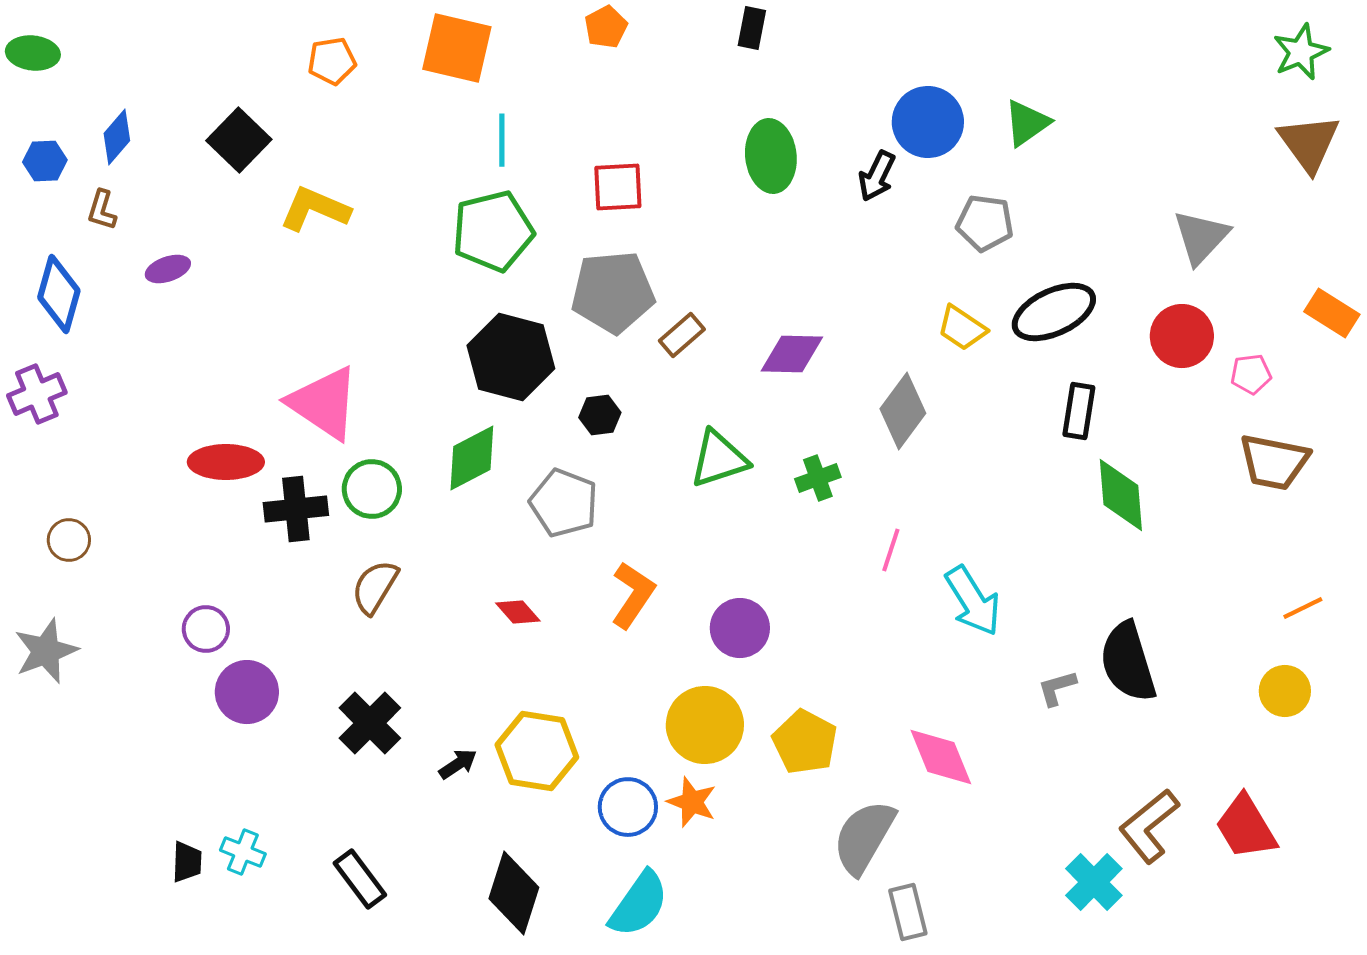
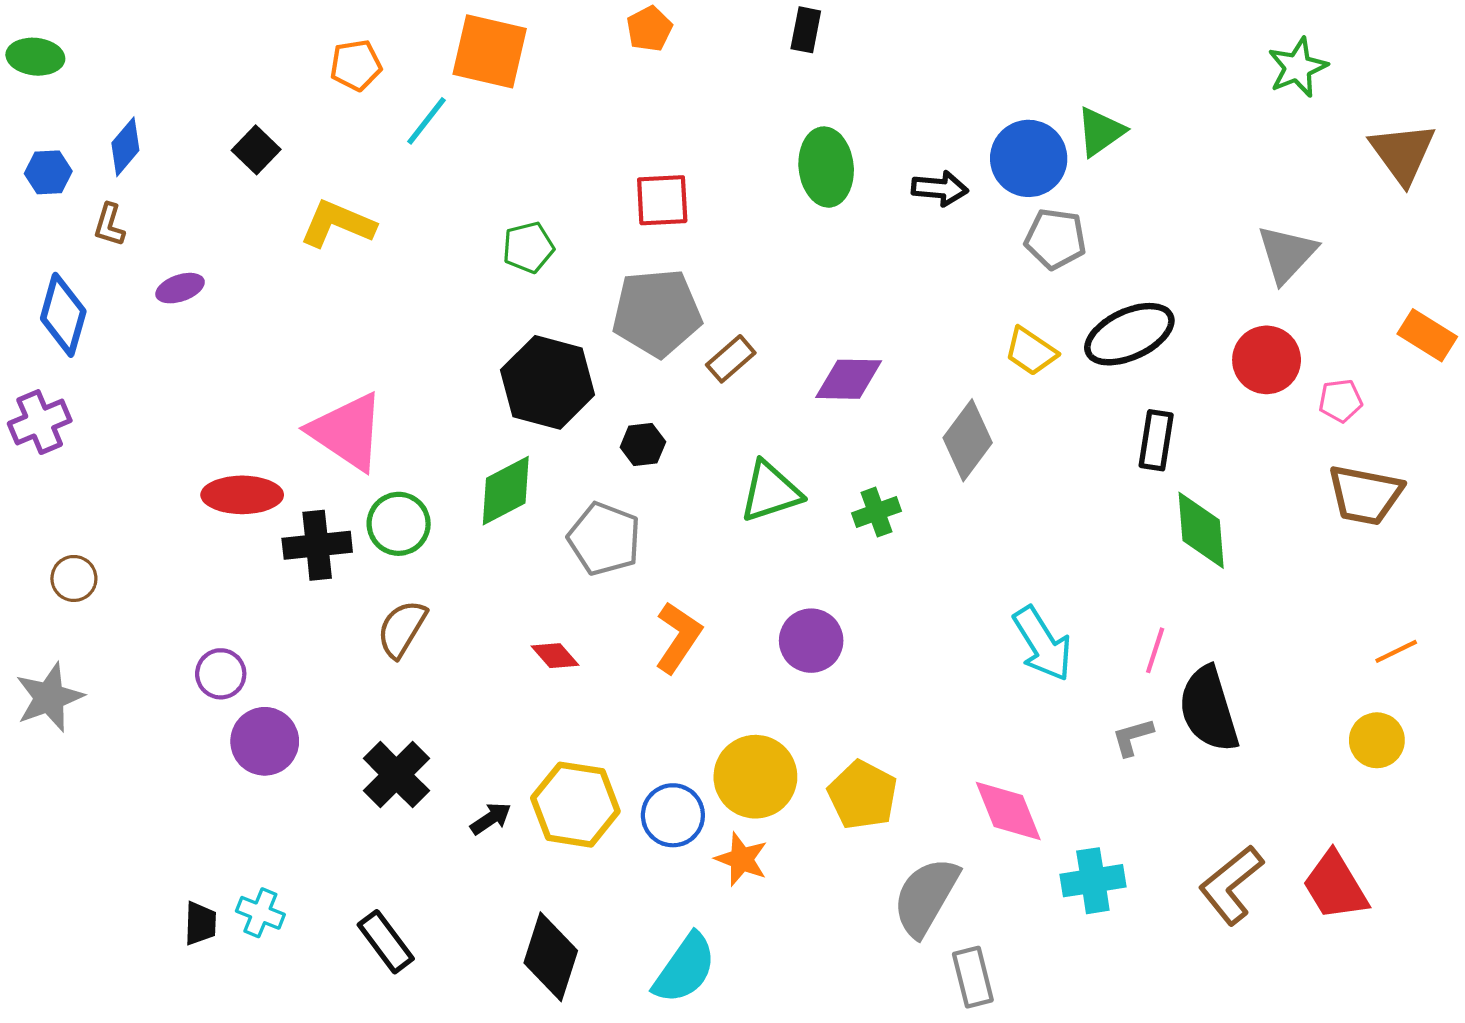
green star: (1301, 52) -> (1298, 67), moved
blue circle: (928, 122) -> (1029, 158), moved
black square: (239, 140) -> (256, 150), size x0.7
cyan line: (502, 140) -> (426, 121), moved, turned 38
black arrow: (877, 176) -> (940, 188), turned -111
green pentagon: (493, 231) -> (528, 247), size x0.6
pink line: (891, 550) -> (1155, 650), moved
purple circle: (740, 628) -> (811, 641), moved
blue circle: (628, 807) -> (673, 815), moved
cyan cross: (1094, 882) -> (1093, 881), moved, turned 36

